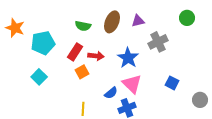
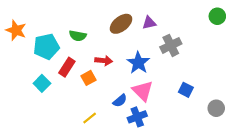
green circle: (187, 18) -> (217, 16), moved
brown ellipse: (112, 22) -> (121, 24), turned 30
green semicircle: (83, 26) -> (78, 36), moved
red rectangle: (75, 52) -> (67, 67), moved
yellow line: (83, 109) -> (90, 118), turned 48

